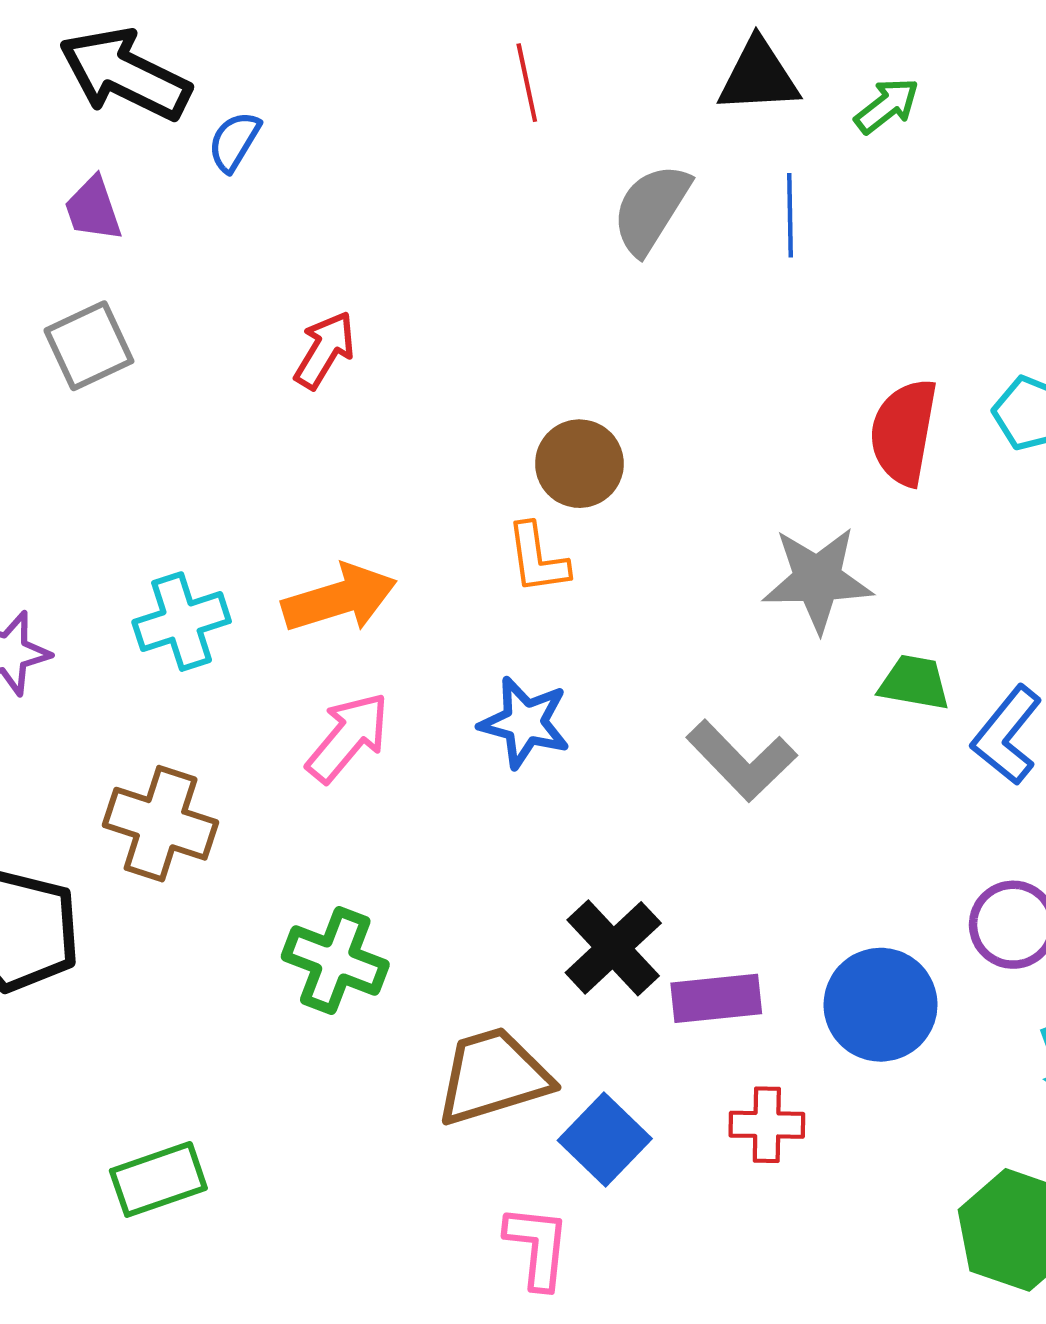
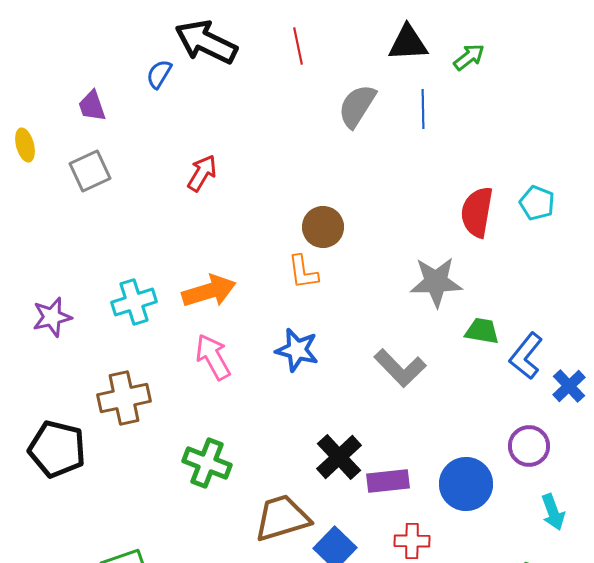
black arrow: (125, 74) -> (206, 42), moved
pink arrow: (348, 737) -> (213, 357), turned -69
brown cross: (161, 824) -> (124, 398), turned -30

